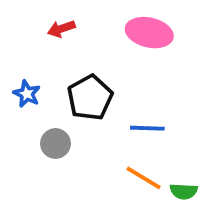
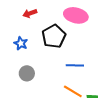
blue star: (27, 94) -> (21, 43), moved
black pentagon: (90, 98) -> (54, 36), moved

